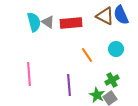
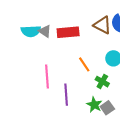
cyan semicircle: (34, 22) -> (31, 31), turned 102
pink line: (29, 74) -> (47, 77), moved
green cross: (112, 80) -> (102, 82), moved, turned -32

